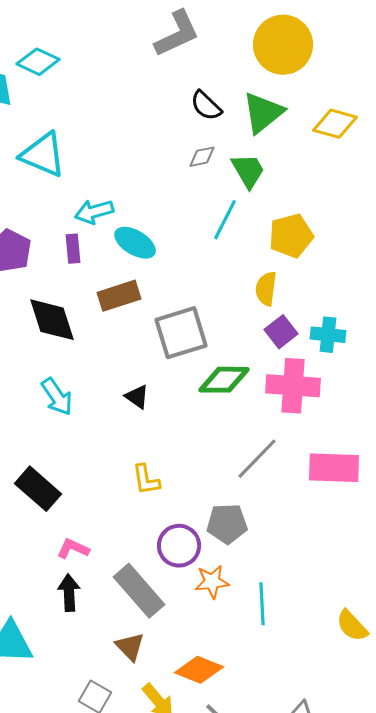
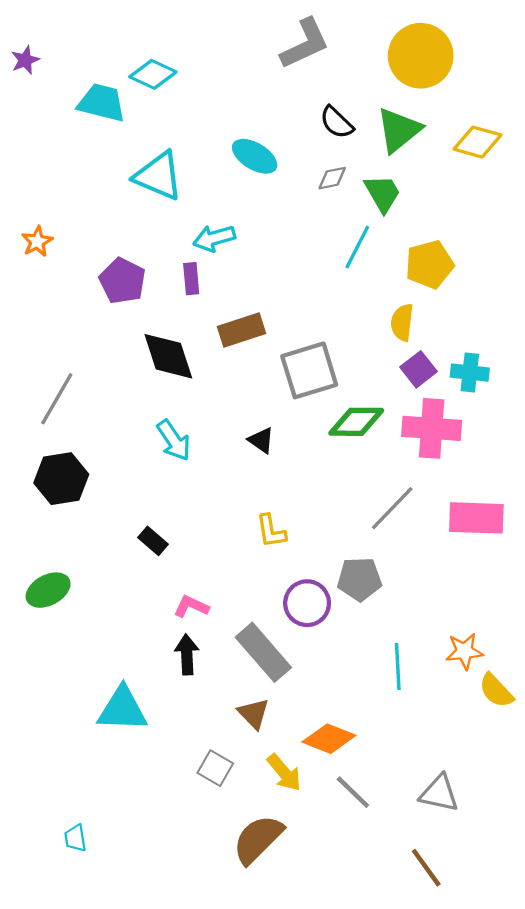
cyan ellipse: (135, 243) -> (255, 156), moved
black rectangle: (38, 489) -> (153, 541), size x0.6
orange star: (212, 582) -> (464, 651), moved

